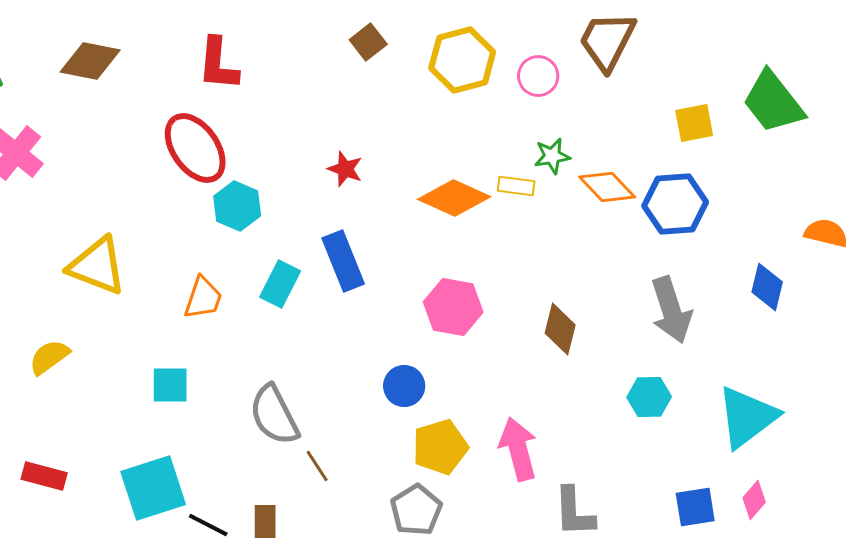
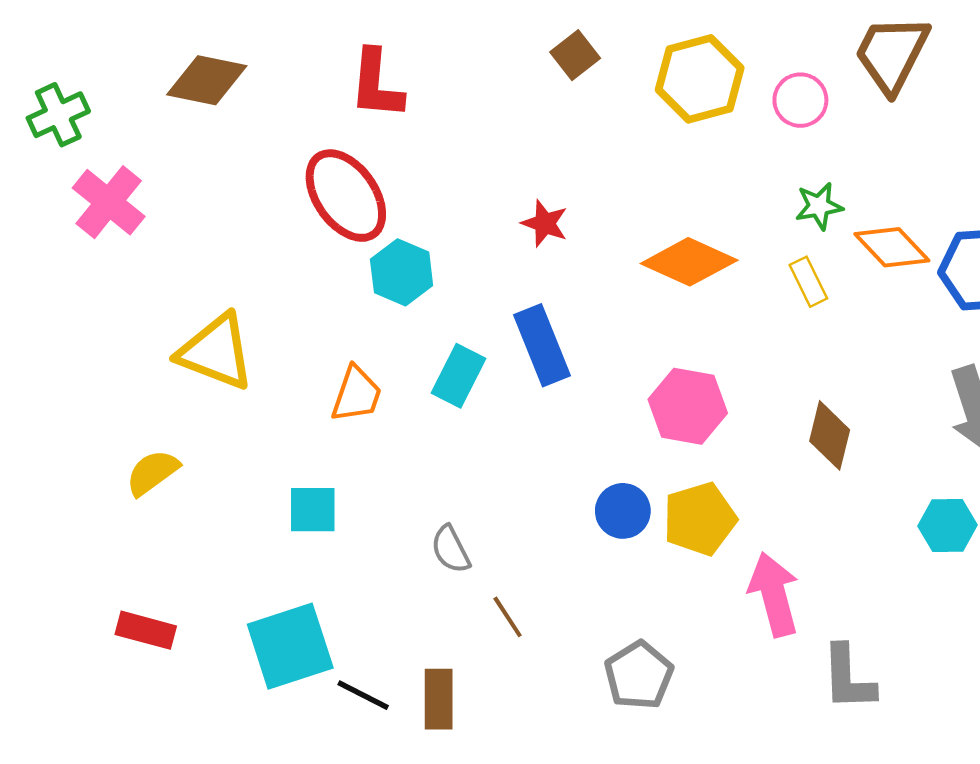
yellow rectangle: (516, 186) -> (808, 282), moved, turned 57
gray semicircle: (274, 415) -> (451, 549), size x0.6
yellow pentagon: (440, 447) -> (700, 519), moved

